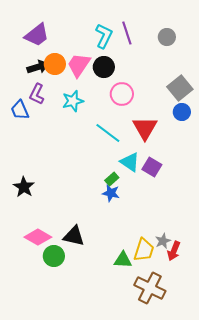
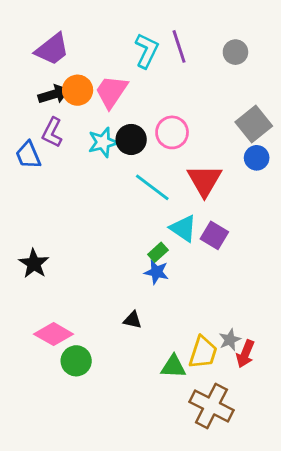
black circle: (104, 67) -> (131, 139), moved
black triangle: (74, 236) -> (133, 320), moved, size x0.6

